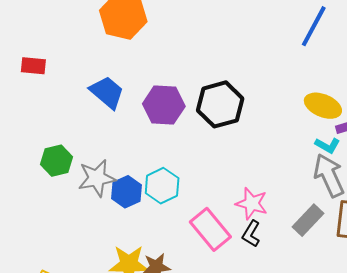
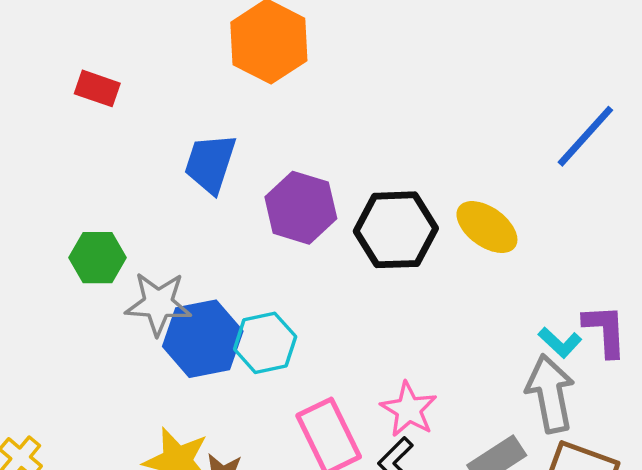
blue trapezoid: (107, 92) -> (210, 163), turned -126
yellow ellipse: (323, 106) -> (487, 227), moved
blue hexagon: (127, 192) -> (203, 339), size x1.4

